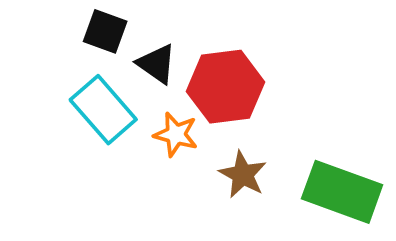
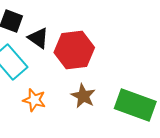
orange star: (176, 134) -> (34, 100), moved

